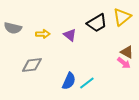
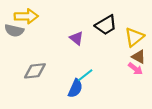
yellow triangle: (122, 17) -> (134, 37), moved
yellow arrow: (43, 34) -> (26, 16), moved, size x1.5
cyan line: (87, 83) -> (85, 75), moved

